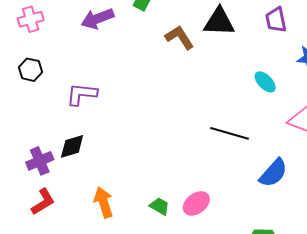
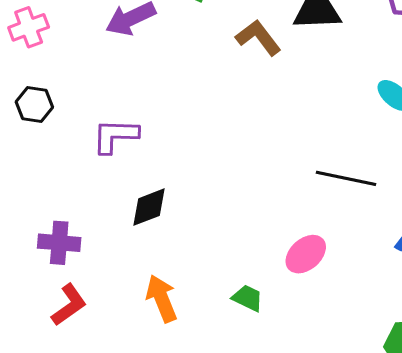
black diamond: (72, 146) -> (149, 207), moved
purple cross: (40, 161) -> (59, 243), turned 32
pink ellipse: (196, 203) -> (306, 254), moved

